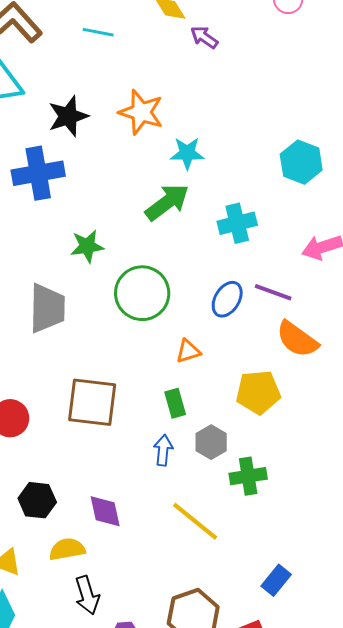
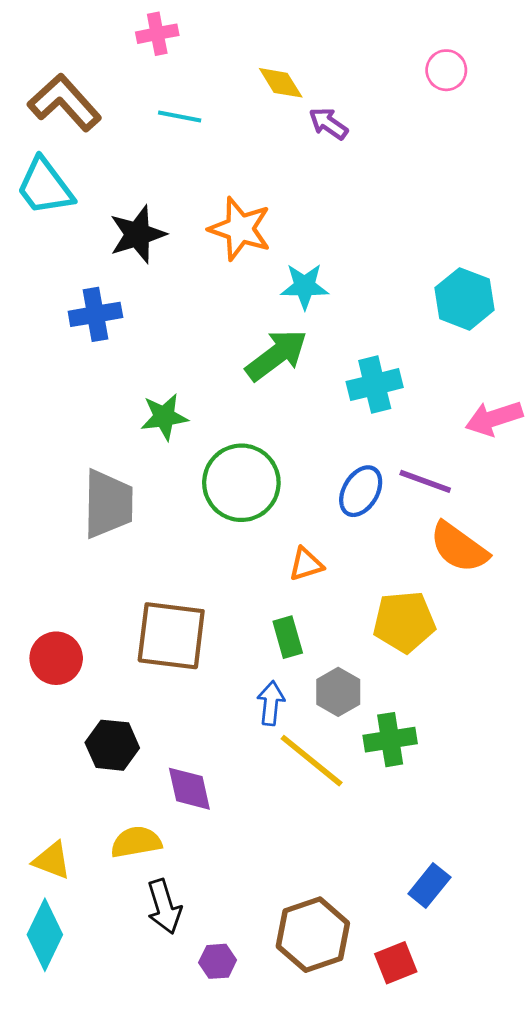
blue cross: (38, 173) -> (95, 314), size x0.7
black hexagon: (37, 500) -> (112, 745), moved
yellow line: (195, 521) -> (312, 761), moved

